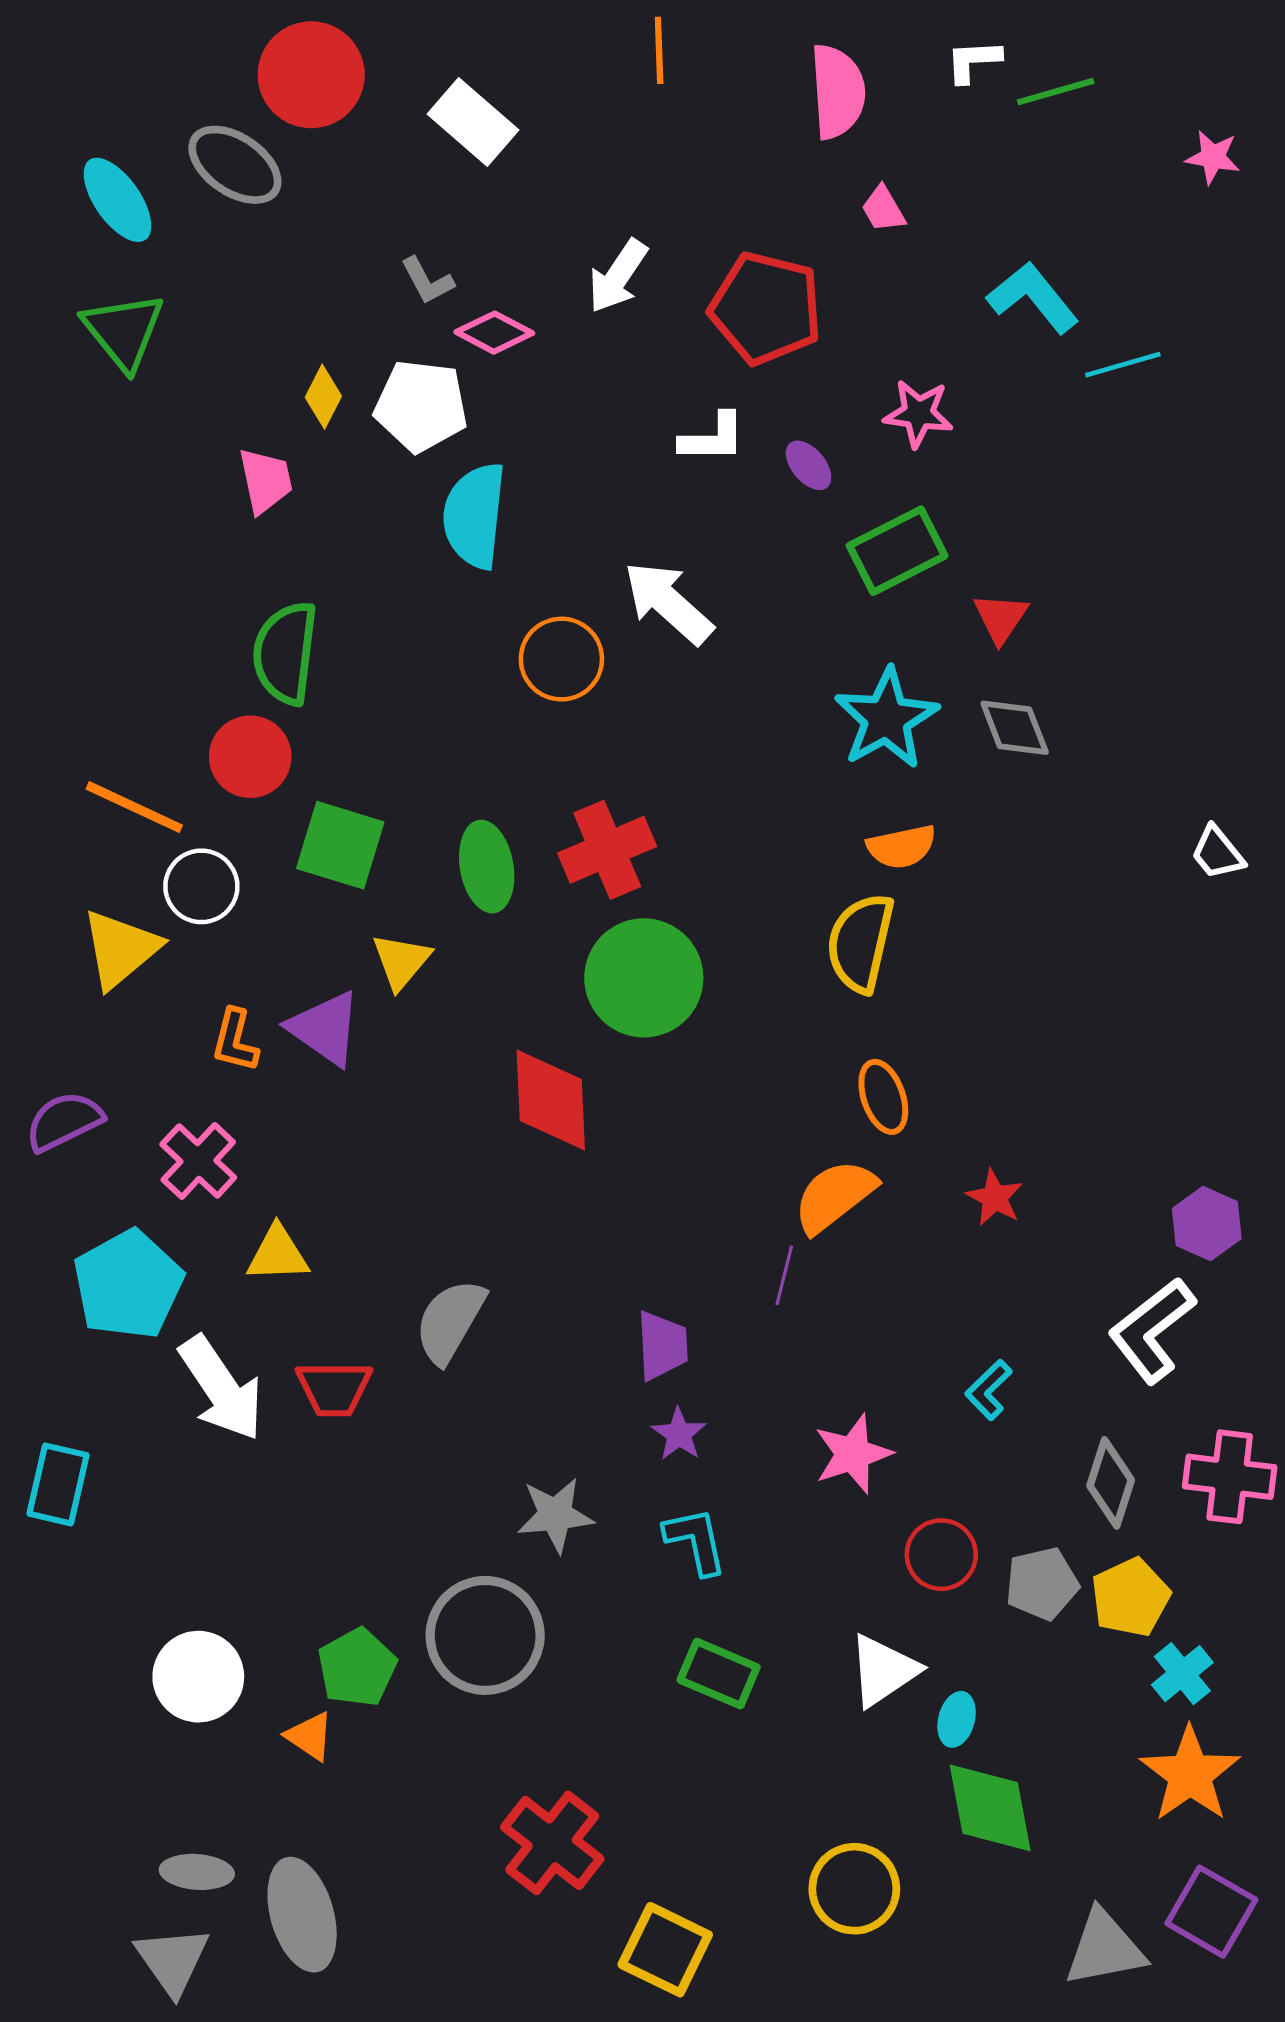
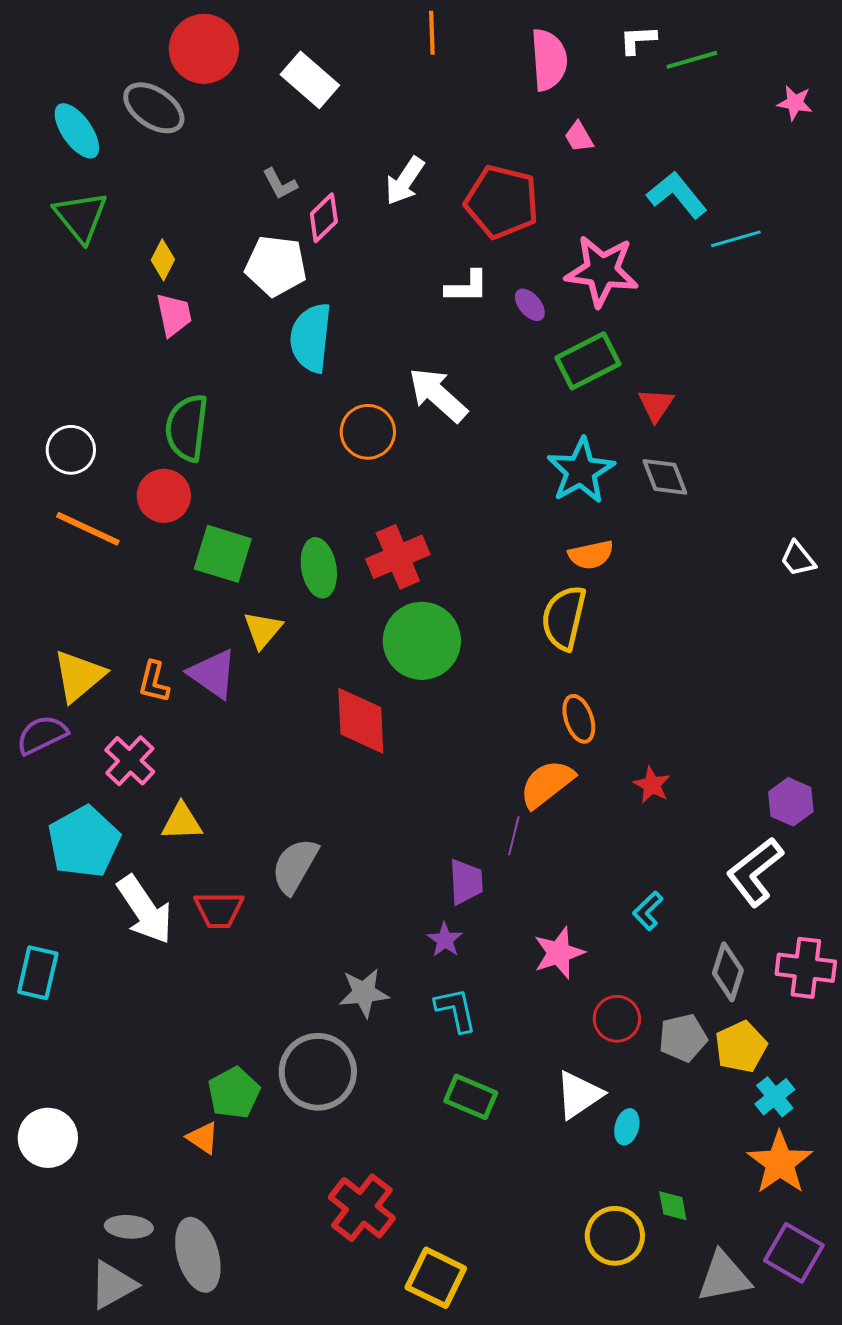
pink diamond: (494, 333) -> (324, 218), turned -72
yellow diamond: (323, 397) -> (163, 260), moved
pink star: (918, 413) -> (602, 271), size x1.6
white circle: (201, 886) -> (71, 450), moved
yellow triangle: (121, 949) -> (79, 676), moved
purple trapezoid: (662, 1346) -> (466, 882), moved
white circle: (198, 1677) -> (48, 1138), moved
green diamond: (990, 1808) -> (673, 1206), moved, size x0.5
yellow circle: (854, 1889) -> (615, 1236), moved
gray triangle: (172, 1960) -> (113, 1285), turned 36

